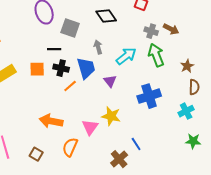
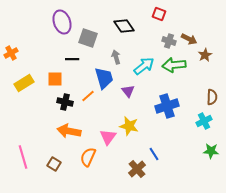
green arrow: (156, 55) -> (174, 65), turned -75
brown star: (187, 66) -> (205, 55), moved
black cross: (61, 68) -> (65, 102), moved

